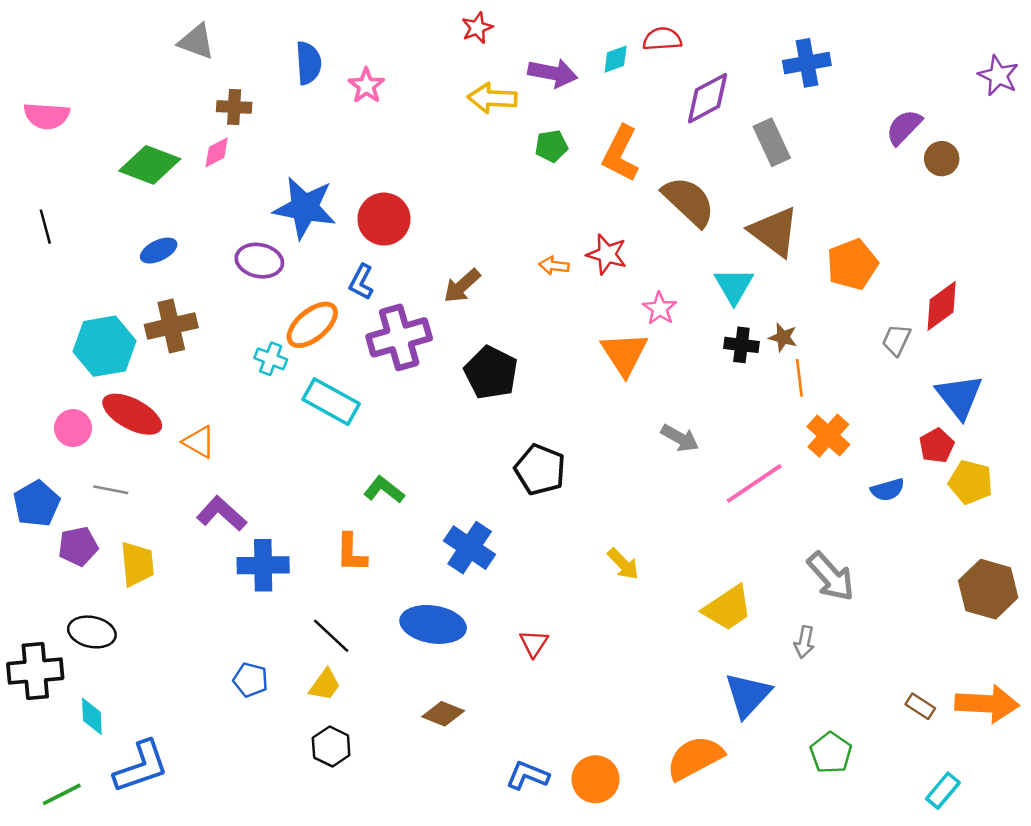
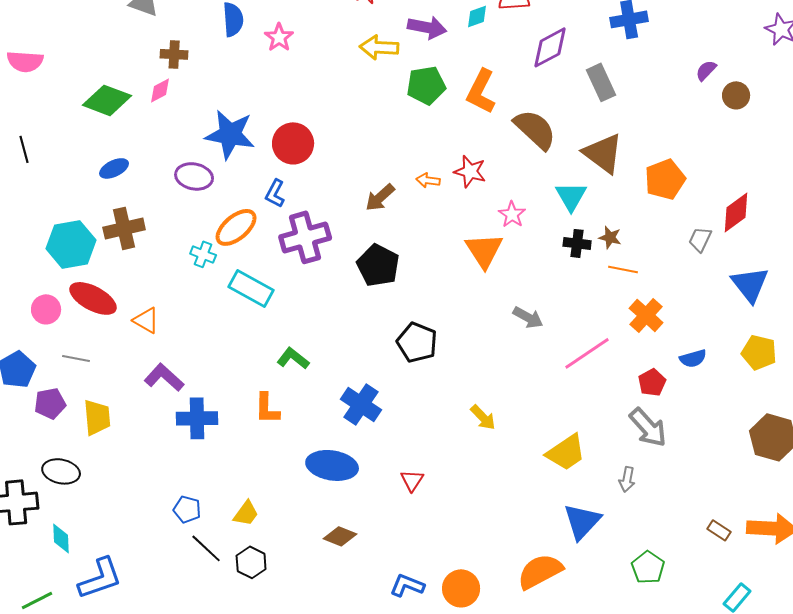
purple semicircle: (904, 127) -> (706, 70), size x0.7
green pentagon: (551, 146) -> (426, 85), size x1.5
brown arrow: (462, 286) -> (380, 197), moved
orange line: (799, 378) -> (623, 269), turned -72
red pentagon: (937, 446) -> (652, 382), moved
black line: (331, 636) -> (206, 548), moved

